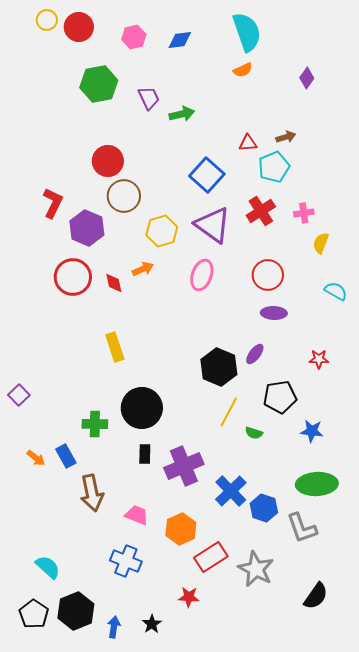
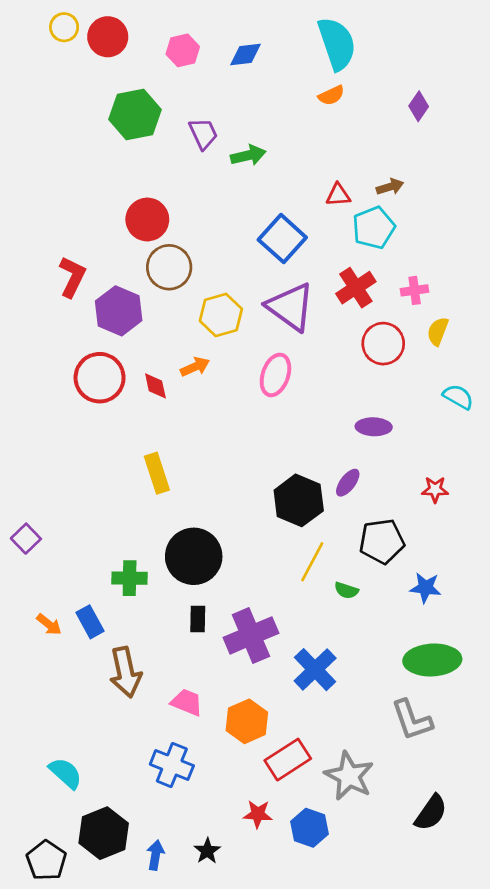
red circle: (268, 275) -> (383, 344), moved
blue hexagon: (264, 508) -> (310, 828), moved
black pentagon: (34, 614) -> (46, 860), moved

